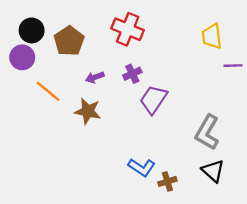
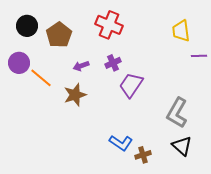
purple circle: (22, 57) -> (19, 63), moved
brown star: (88, 111) -> (75, 95), turned -30

